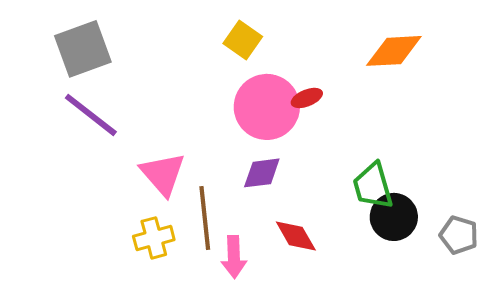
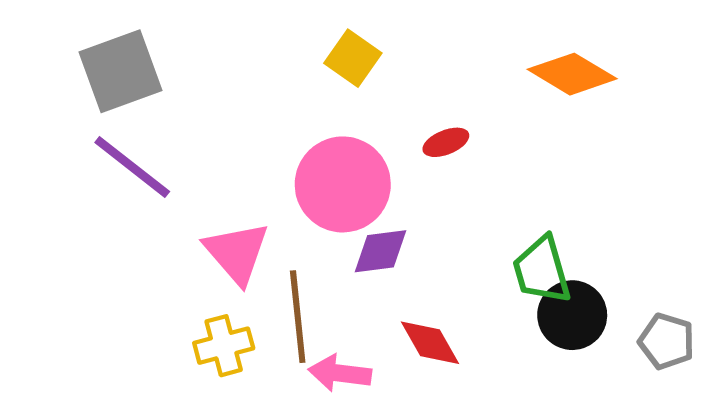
orange diamond: (394, 51) -> (572, 74), turned 34
pink circle: (267, 107) -> (343, 184), moved
pink arrow: (234, 257) -> (340, 373), turned 99

